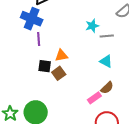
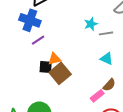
purple line: (39, 39) -> (38, 40), turned 64
orange triangle: (61, 56) -> (54, 59), moved
brown square: (59, 73) -> (60, 73), size x1.5

